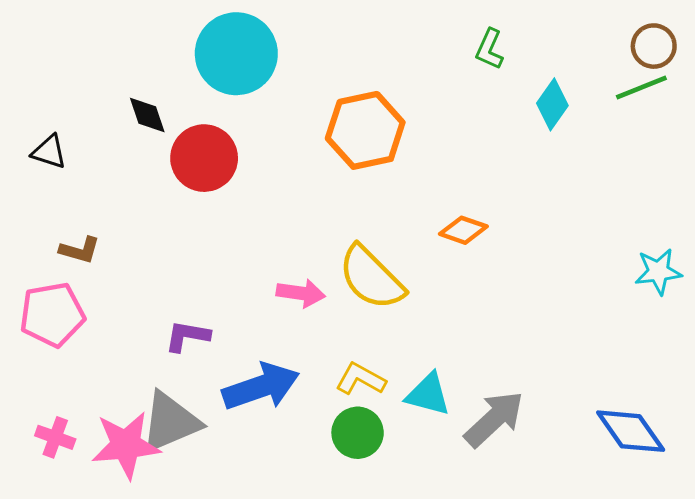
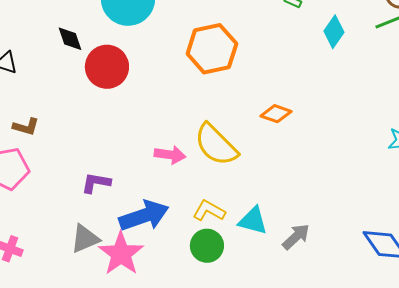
gray arrow: (494, 419) -> (296, 237), size x0.7
gray triangle: (170, 422) -> (85, 239), size x0.7
pink star: (126, 445) -> (121, 254), moved, turned -30

